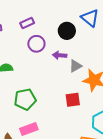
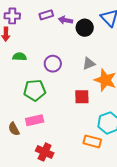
purple circle: (36, 44) -> (53, 64), moved
purple arrow: (60, 55) -> (65, 20), moved

